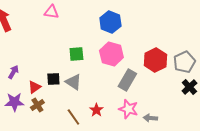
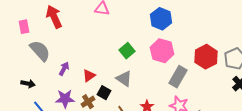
green square: (76, 54) -> (127, 51), turned -35
black square: (53, 79) -> (104, 93), moved, turned 32
red triangle: (34, 87) -> (89, 76), moved

